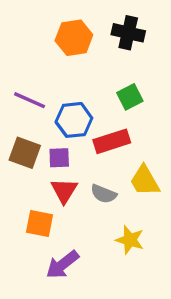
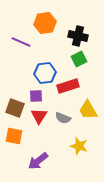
black cross: (128, 33) -> (78, 36), moved
purple line: (30, 100) -> (21, 42), moved
brown square: (25, 153) -> (15, 108), moved
orange square: (39, 223) -> (14, 136), moved

